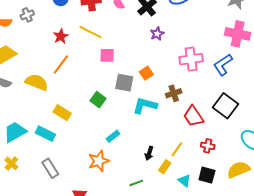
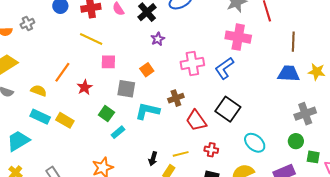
red star: (61, 36) -> (85, 87), moved
orange square: (146, 73) -> (147, 70), moved
yellow semicircle: (37, 82) -> (39, 91), size x0.7
green square: (98, 100) -> (106, 114), moved
cyan rectangle: (45, 134) -> (40, 117), moved
cyan rectangle: (113, 136) -> (118, 132), moved
yellow line: (177, 149) -> (181, 154), turned 42

